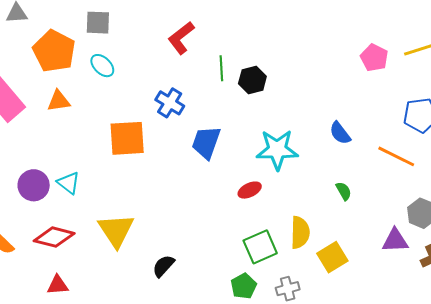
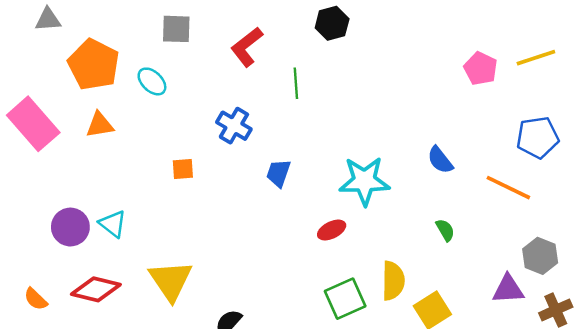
gray square: (98, 23) -> (176, 29), moved
black hexagon: (252, 80) -> (332, 23), moved
orange square: (127, 138) -> (183, 169), size x0.5
blue trapezoid: (206, 142) -> (278, 173), size x0.7

